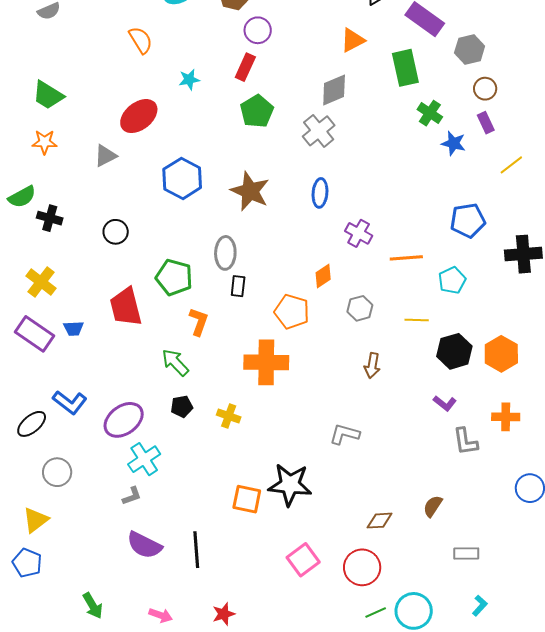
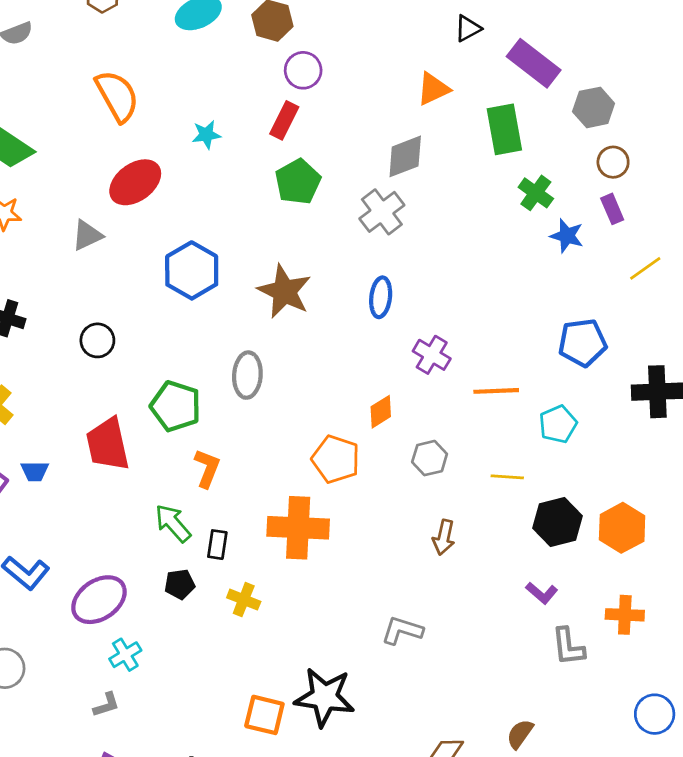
orange semicircle: (141, 40) -> (117, 96), moved, size x1.4
black rectangle: (238, 286) -> (217, 545), moved
cyan cross: (144, 459) -> (125, 655), size x0.7

